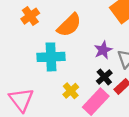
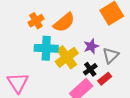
orange cross: (30, 16) -> (36, 21), moved
yellow cross: (71, 91) -> (67, 57), moved, size x1.6

